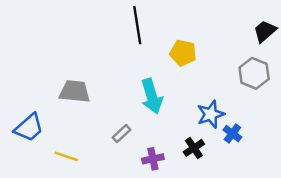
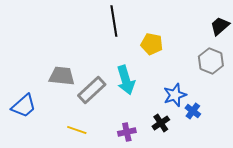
gray rectangle: (122, 134) -> (92, 90), moved, size x1.8
yellow line: (66, 156) -> (77, 130), moved

